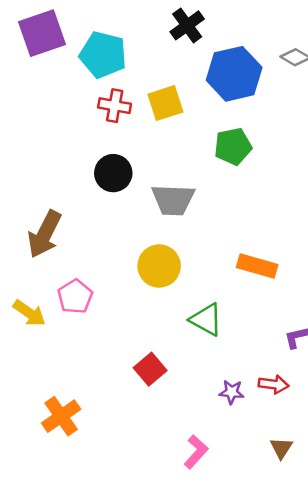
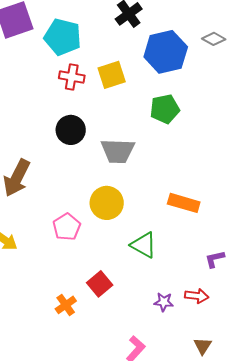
pink pentagon: (75, 297) -> (67, 227), moved
orange cross: (61, 416) -> (66, 305), moved, size x0.7

